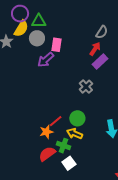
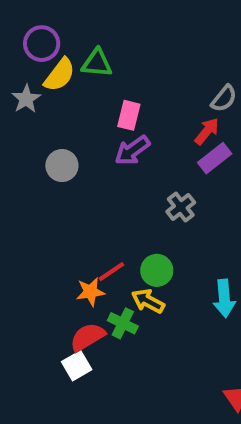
purple circle: (20, 14) -> (42, 44), moved
gray circle: (37, 38) -> (62, 166), moved
purple arrow: (46, 60) -> (132, 150), moved
white square: (69, 163) -> (77, 366), moved

